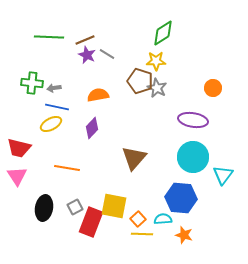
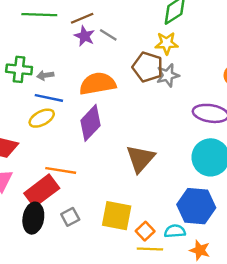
gray star: (157, 88) -> (168, 75), turned 30
orange semicircle: (98, 95) -> (98, 84), size x1.4
purple diamond: (92, 128) -> (90, 123), size x1.4
red rectangle: (91, 222) -> (42, 191), moved, turned 32

